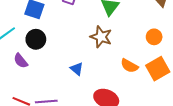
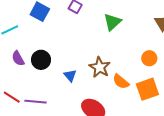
brown star: (101, 37) -> (100, 67), moved
black circle: (36, 39) -> (41, 60), moved

